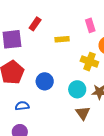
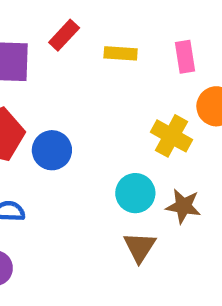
yellow rectangle: (62, 39) -> (121, 53), moved
blue circle: (45, 81) -> (52, 150), moved

